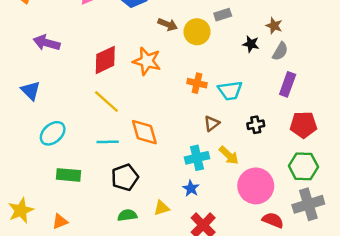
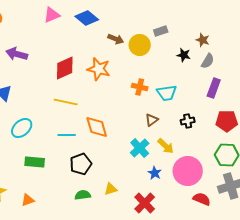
yellow line: (106, 102) -> (66, 102), turned -30
cyan cross: (197, 158) -> (140, 148), turned -30
blue star: (191, 188) -> (155, 173), moved

